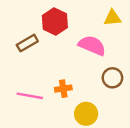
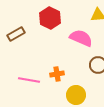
brown rectangle: (27, 43) -> (16, 34), moved

